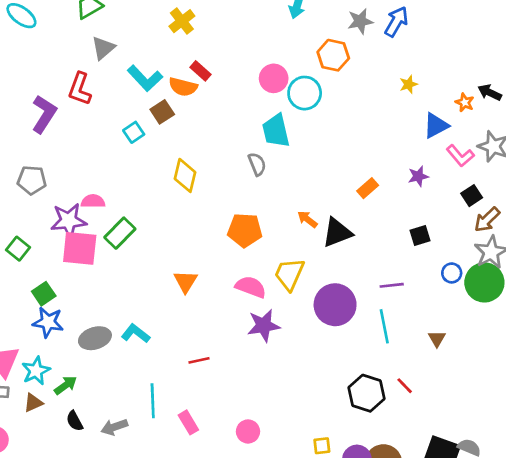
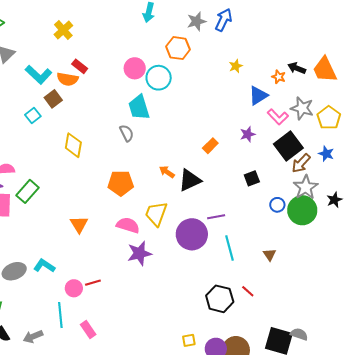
black square: (472, 196) -> (288, 146), size x1.8
purple line: (392, 285) -> (216, 217), moved
pink circle: (248, 431) -> (74, 288), moved

